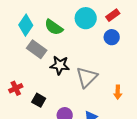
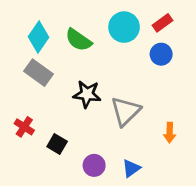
gray rectangle: (37, 49) -> (39, 73), moved
red cross: (16, 88) -> (24, 127), turned -32

